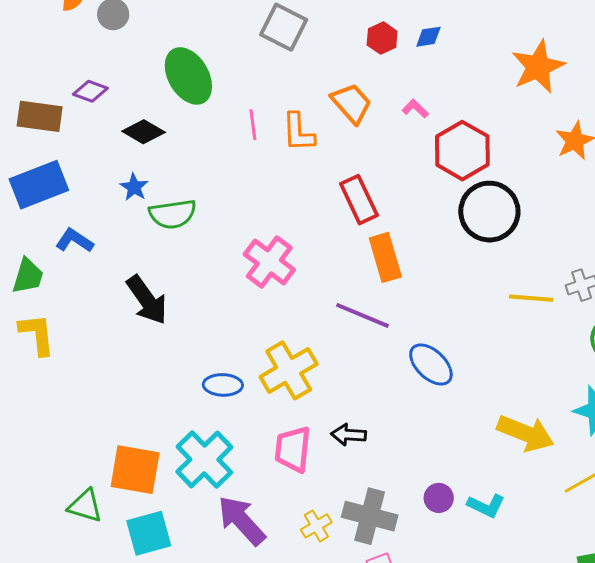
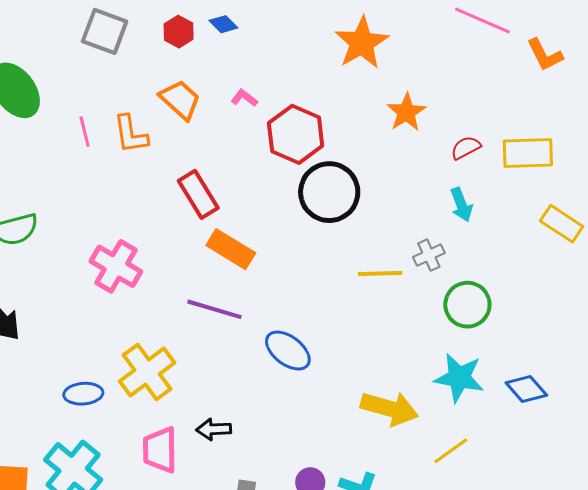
blue diamond: (428, 37) -> (223, 24), moved, turned 60
red hexagon: (382, 38) -> (179, 32), moved
orange rectangle: (385, 257) -> (231, 249), turned -36

